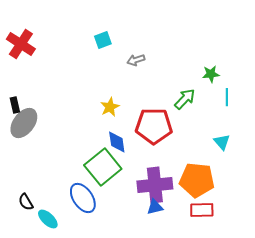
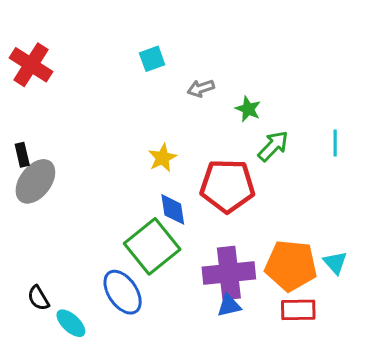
green star: (211, 74) -> (248, 109), moved, turned 30
cyan triangle: (222, 142) -> (335, 263), moved

